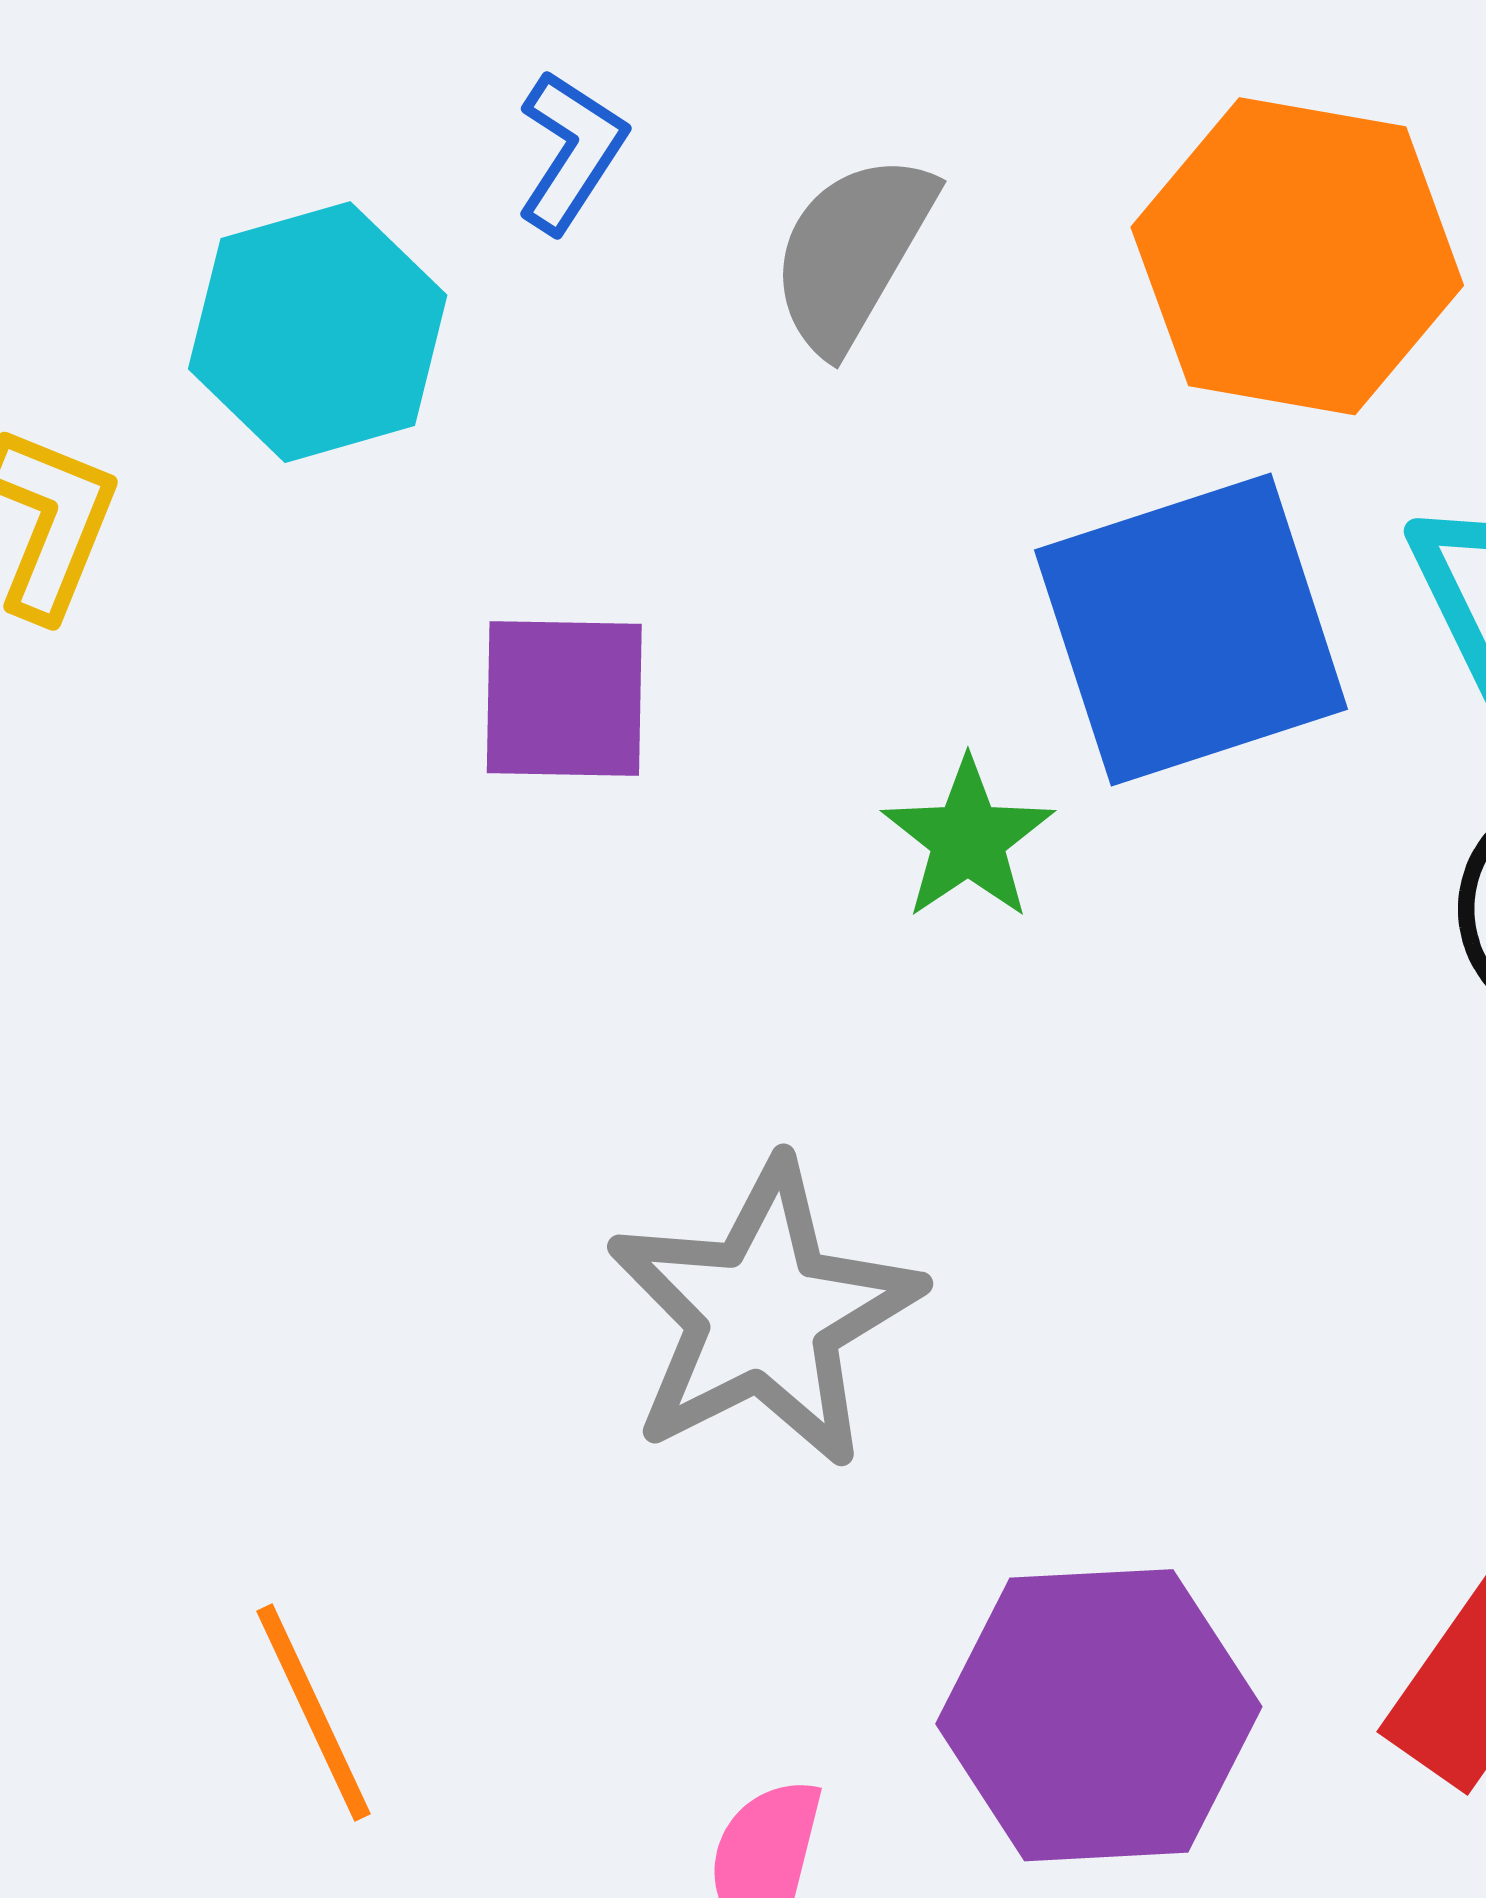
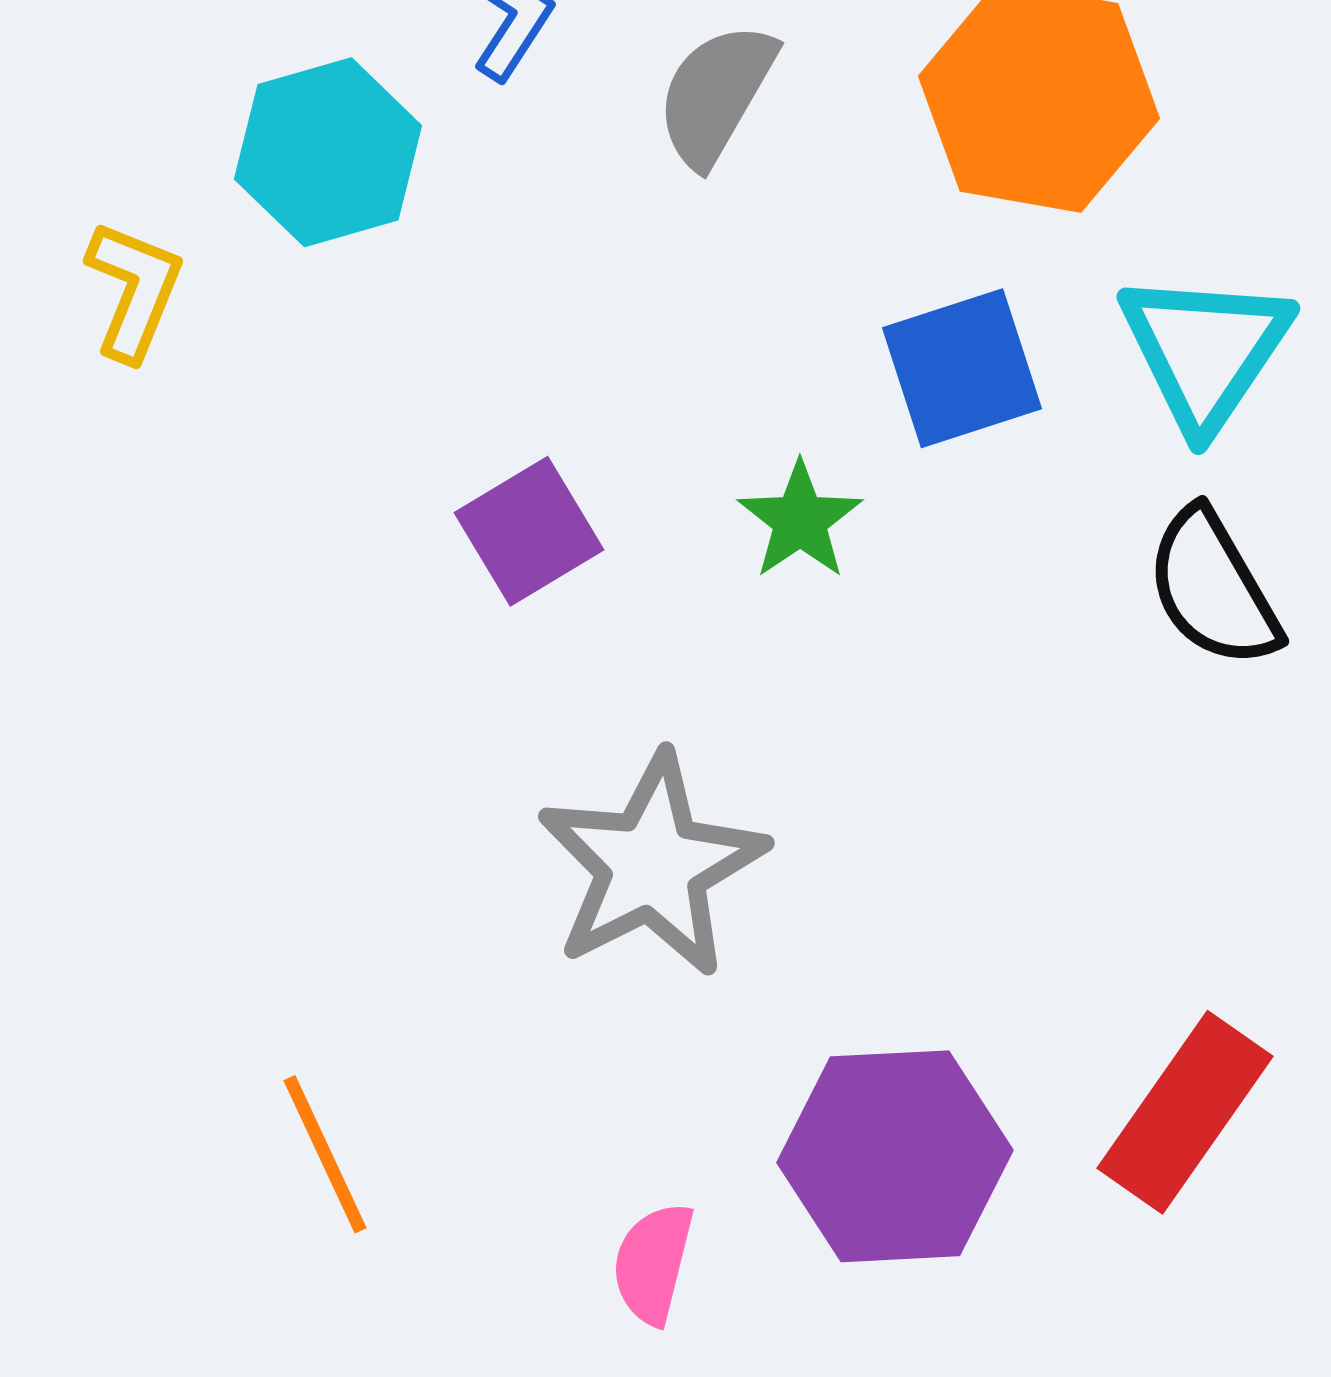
blue square: (1191, 630) -> (962, 368), size x0.7
purple square: (564, 698) -> (529, 531), moved, turned -32

